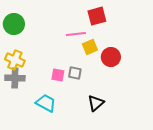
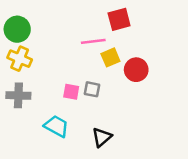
yellow cross: (15, 60) -> (20, 59), moved
black triangle: (96, 103) -> (102, 137), moved

